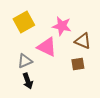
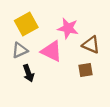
gray triangle: (25, 61) -> (20, 50), moved
black arrow: (28, 81) -> (28, 73), moved

